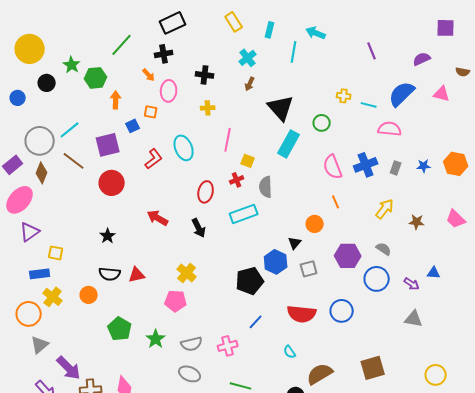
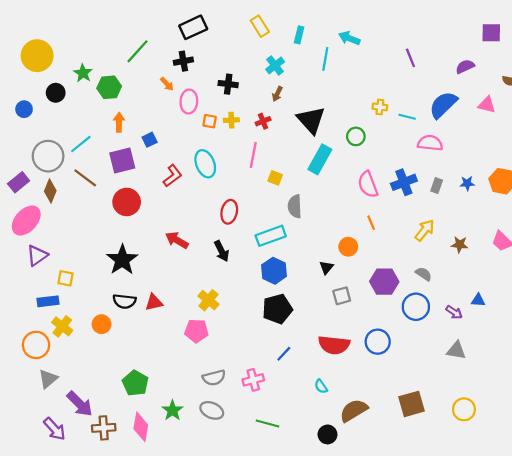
orange arrow: (116, 100) -> (119, 122), moved
orange square: (151, 112) -> (210, 121), moved
red cross: (237, 180) -> (263, 121), moved
black star: (108, 236) -> (122, 260), size x1.8
blue hexagon: (276, 262) -> (274, 271), moved
green pentagon: (120, 329) -> (135, 383), moved
green star: (156, 339) -> (172, 410), moved
yellow circle: (436, 375) -> (464, 409), moved

